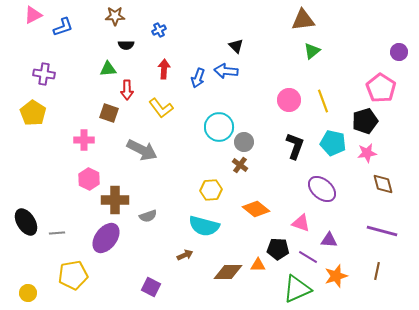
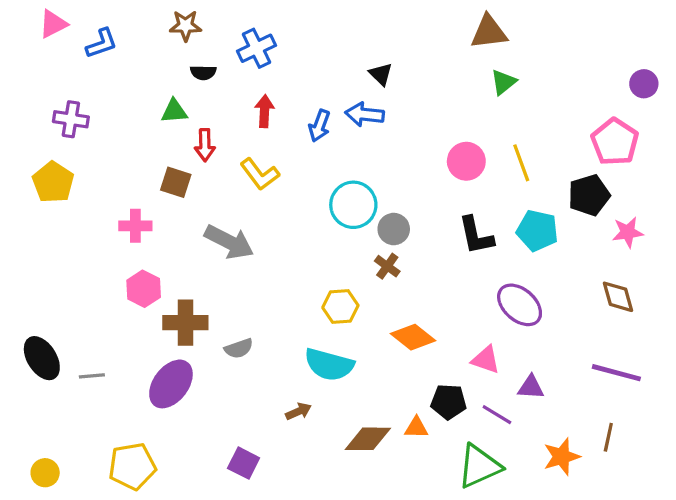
blue cross: (159, 30) -> (256, 48), size x1.6
black L-shape: (295, 146) -> (476, 235), turned 148
pink star: (367, 153) -> (628, 232), moved
yellow pentagon: (73, 275) -> (132, 466), moved
orange star: (336, 276) -> (562, 457), moved

